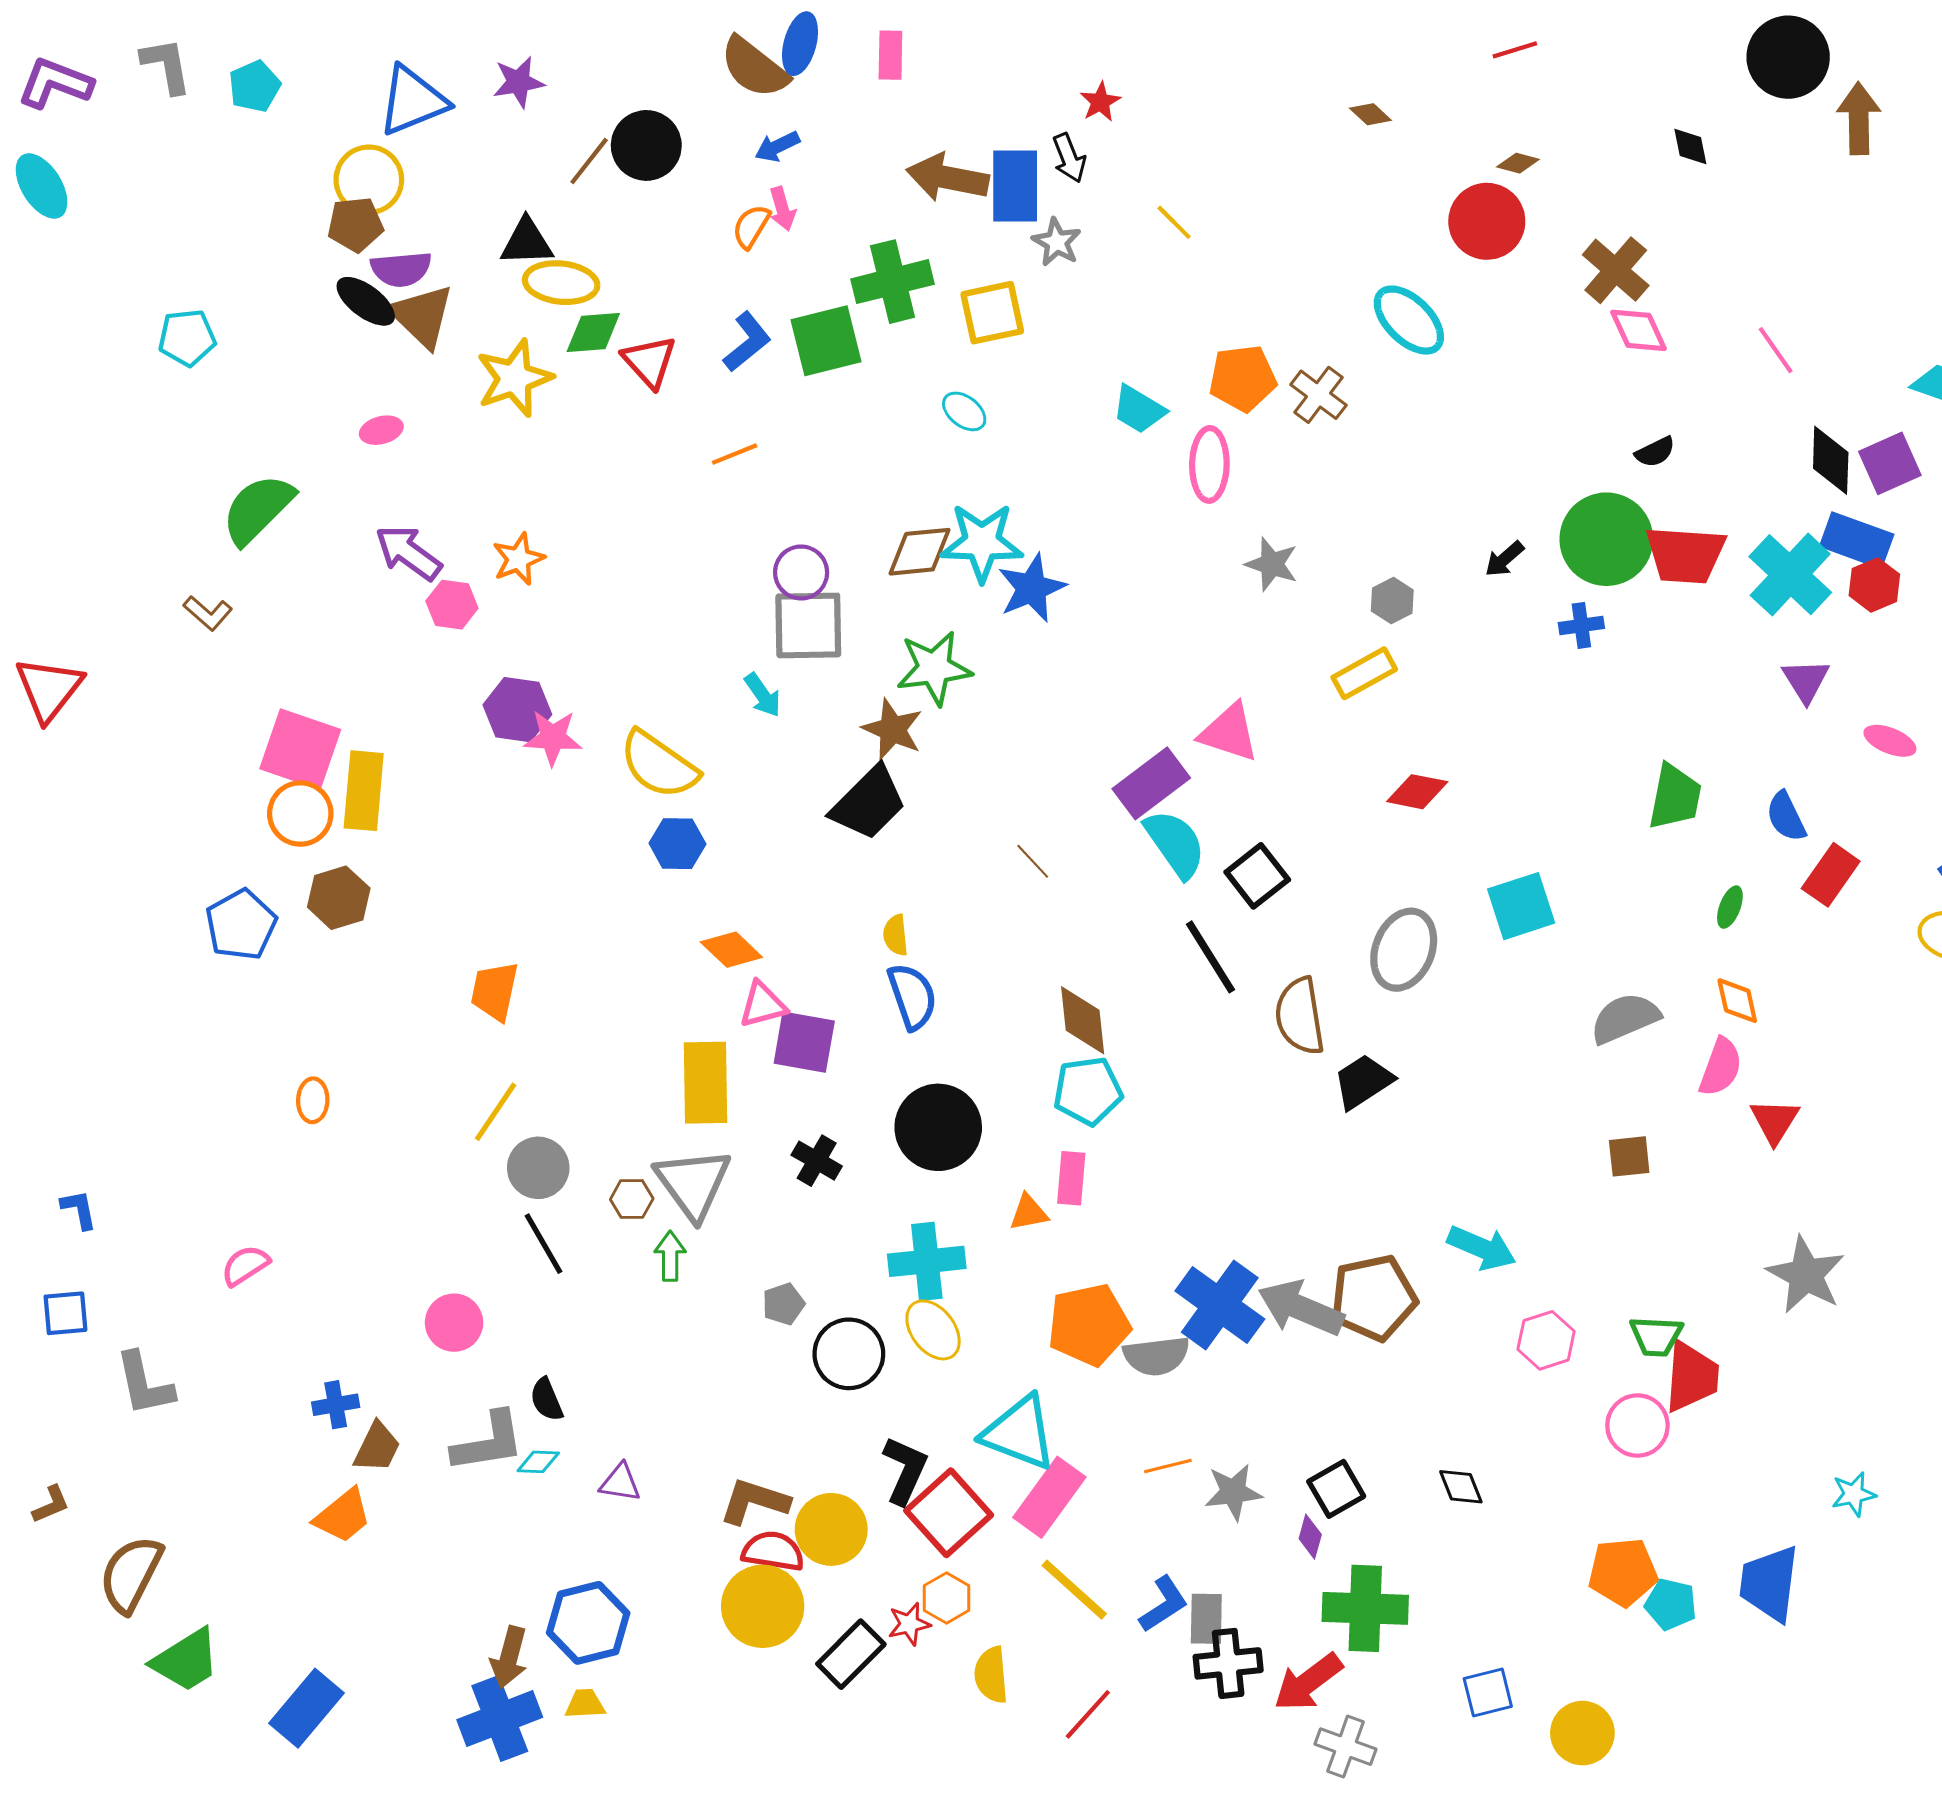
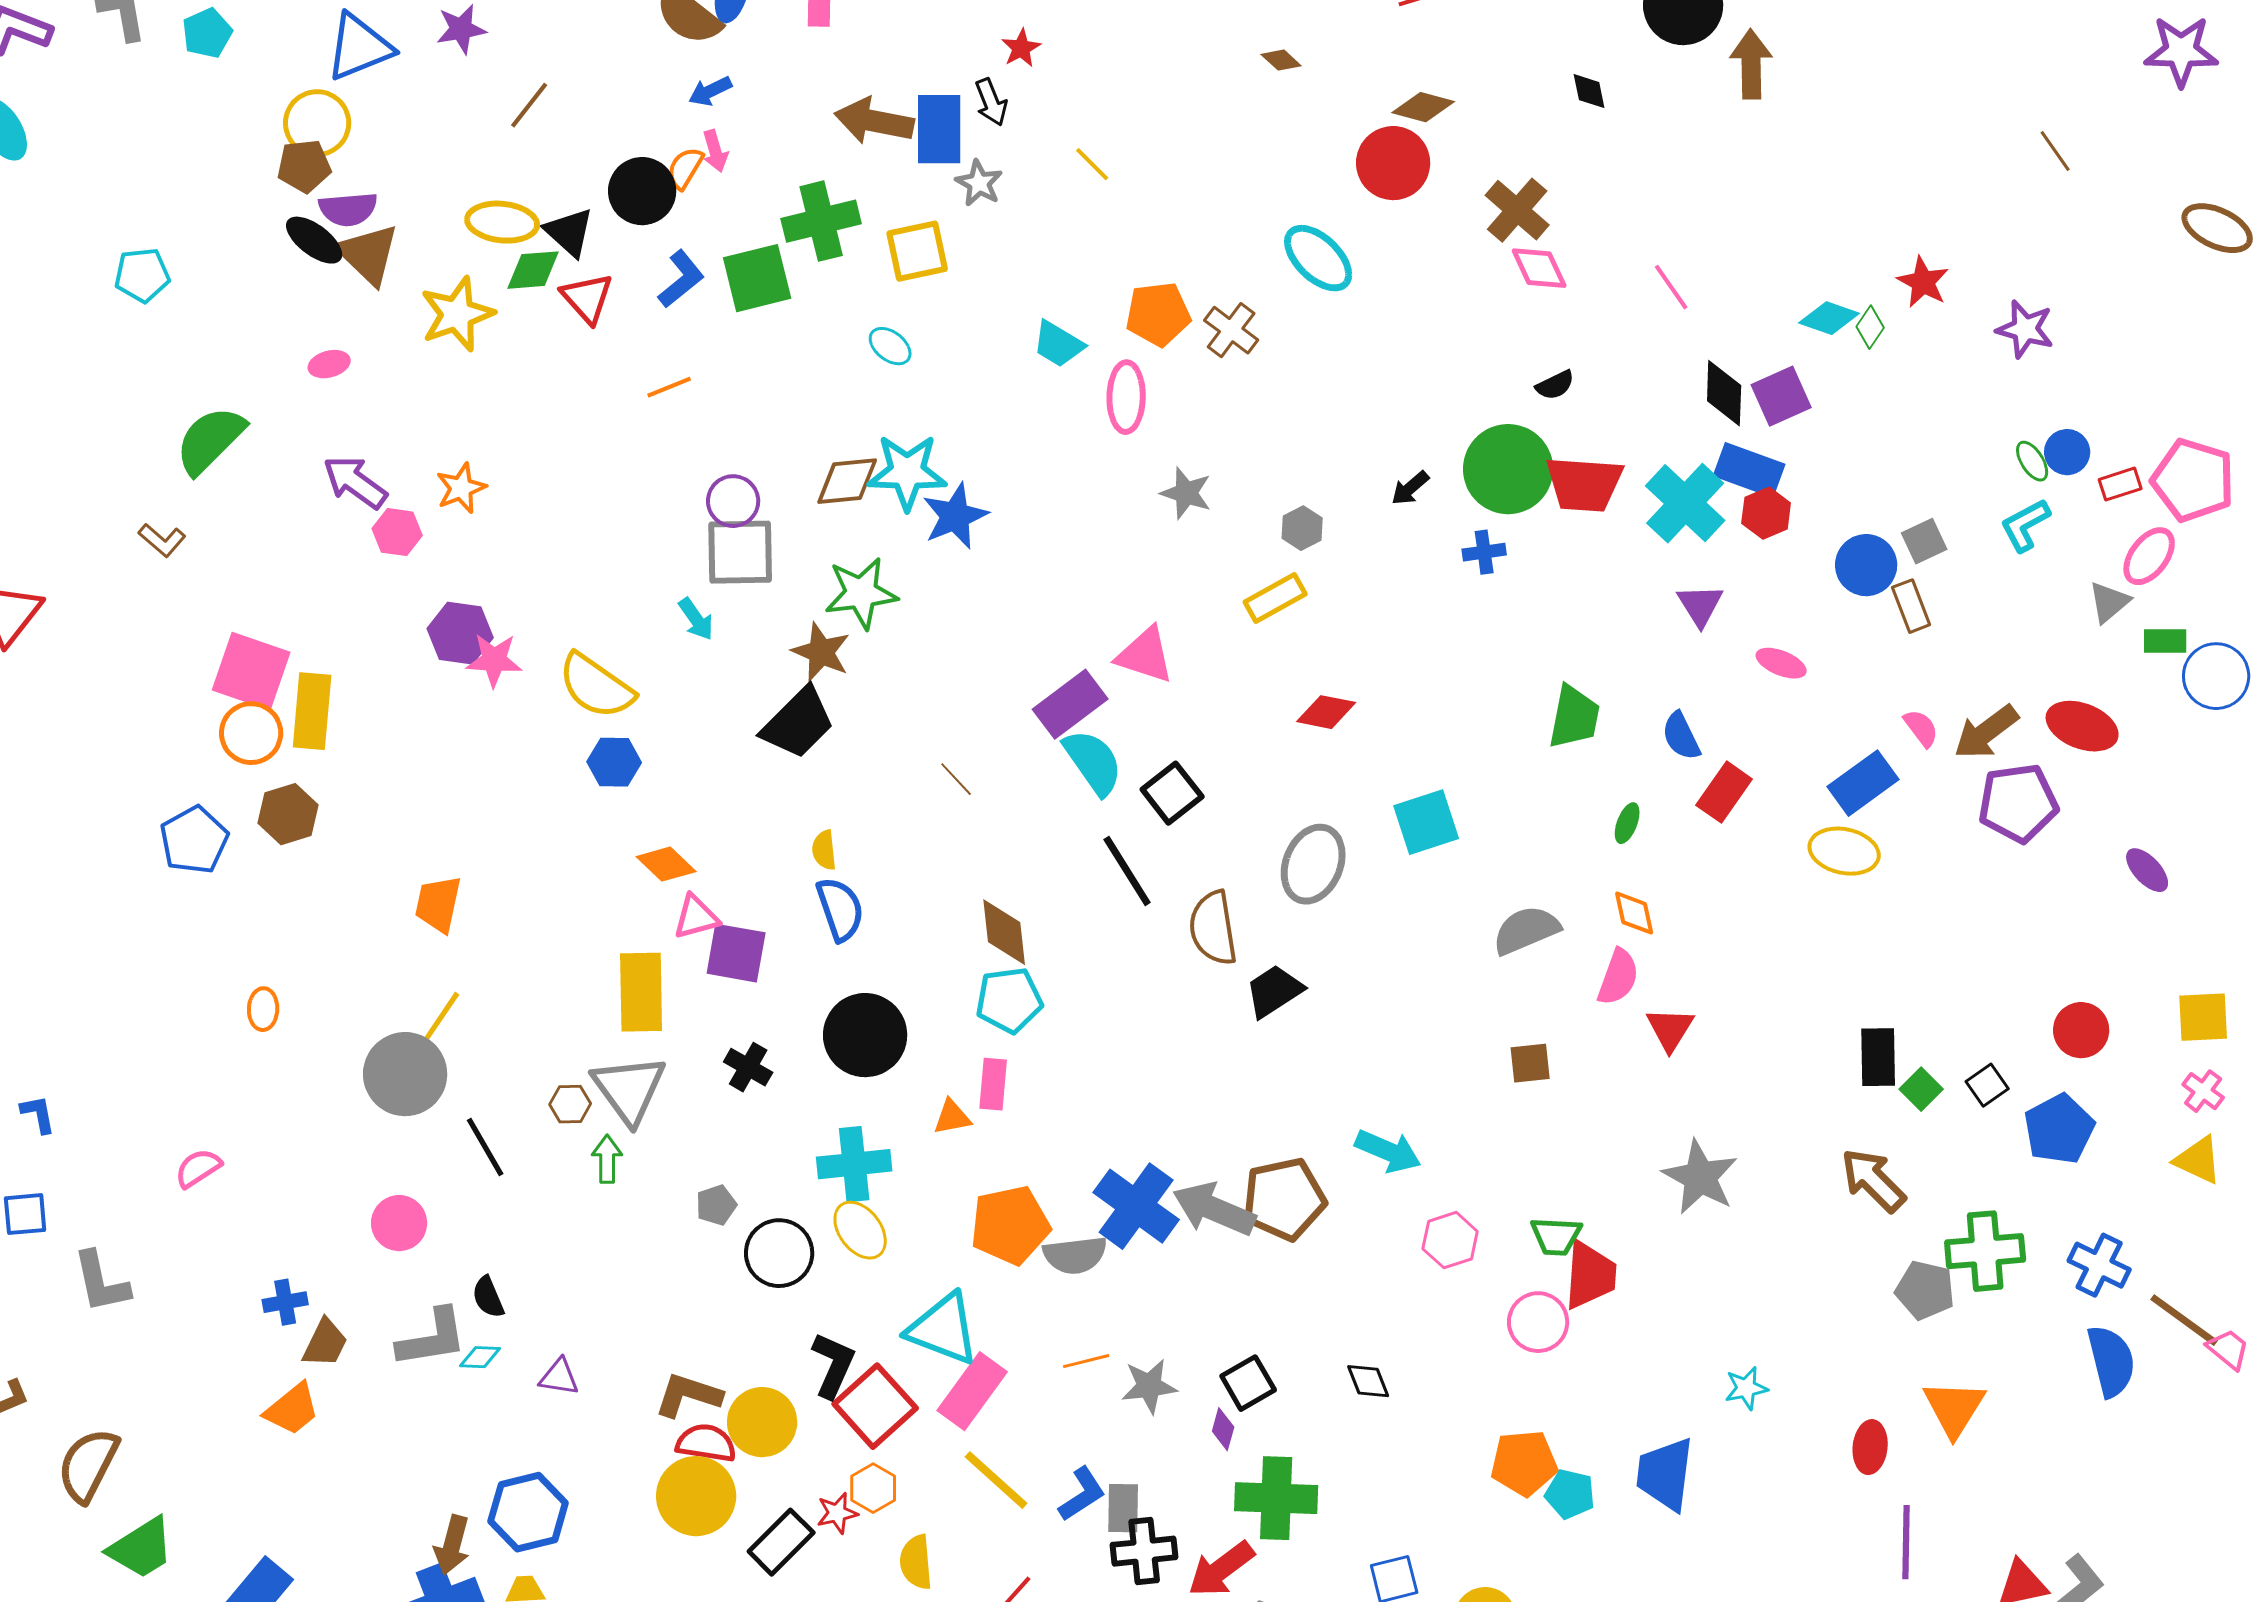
black circle: (646, 145) -> (642, 191), moved
brown diamond: (1518, 163) -> (1423, 107), size x1.5
black triangle: (527, 242) -> (569, 232), moved, turned 44
gray circle: (538, 1168) -> (405, 1074), moved, size x1.4

